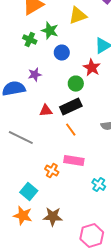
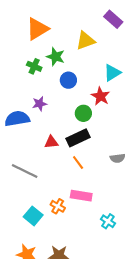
cyan square: (29, 192) -> (33, 216), moved

